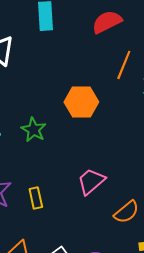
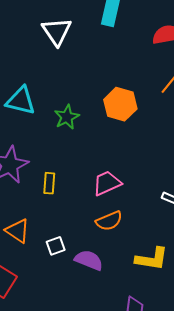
orange semicircle: (126, 212) -> (109, 221), moved

